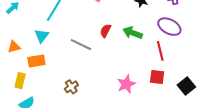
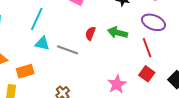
cyan triangle: (42, 36) -> (42, 43), moved, turned -49
red square: (157, 77) -> (147, 74), turned 35

